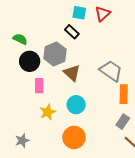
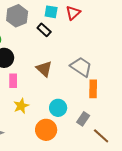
gray hexagon: (55, 54) -> (17, 16), moved
cyan circle: (76, 105) -> (58, 108), moved
gray rectangle: (123, 122) -> (83, 119), moved

